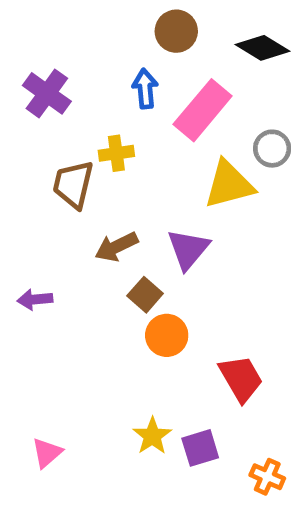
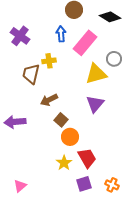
purple triangle: (188, 249) -> (95, 104), moved
purple arrow: (35, 299) -> (15, 122), size x1.5
red trapezoid: (241, 378) -> (87, 158), moved
yellow star: (152, 436) -> (64, 163), moved
orange cross: (267, 477) -> (112, 185), moved

